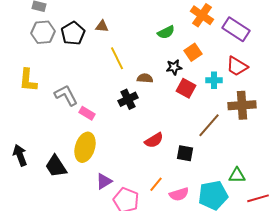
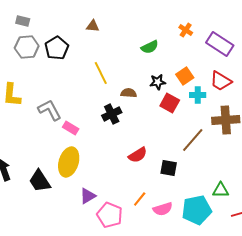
orange cross: (202, 15) -> (186, 30), size x0.6
brown triangle: (102, 26) -> (93, 26), moved
orange square: (193, 52) -> (185, 76), moved

